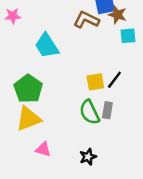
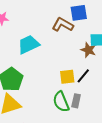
brown star: (117, 15) -> (88, 50), moved
cyan trapezoid: (47, 46) -> (28, 44), turned 95

